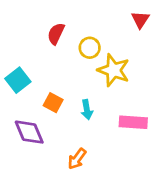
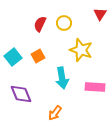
yellow circle: (90, 48) -> (64, 23), moved
orange square: (53, 103) -> (38, 56), moved, turned 32
cyan arrow: (87, 110) -> (62, 78), size x1.5

